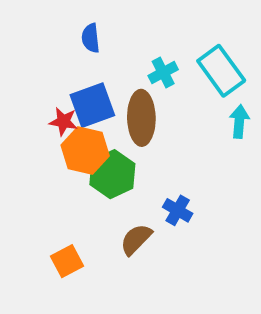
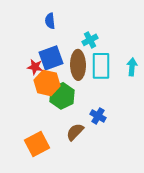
cyan rectangle: (221, 71) -> (101, 66), moved, turned 36
orange square: (67, 261) -> (37, 144), size x1.4

